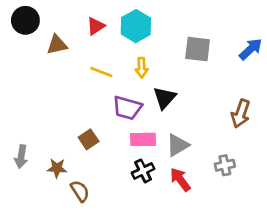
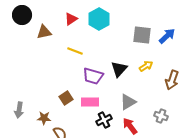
blue arrow: (251, 49) -> (167, 36), moved
yellow arrow: (142, 68) -> (146, 66), moved, turned -120
pink rectangle: (143, 139) -> (90, 102), moved
gray cross: (225, 165) -> (161, 116), turned 32

